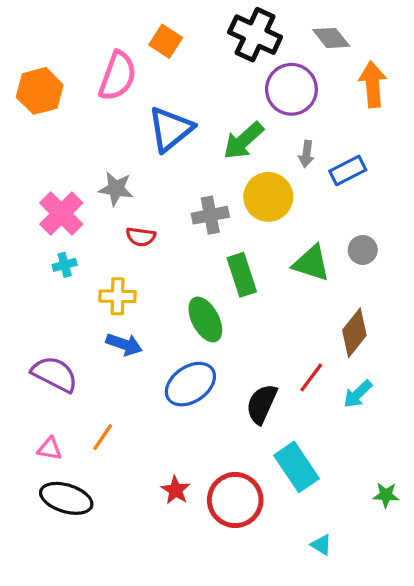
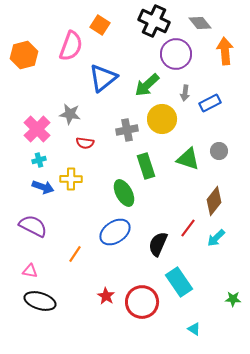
blue arrow: (124, 344) -> (43, 187), moved
orange line: (103, 437) -> (75, 254), moved

